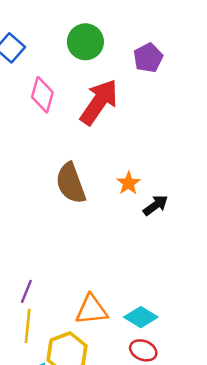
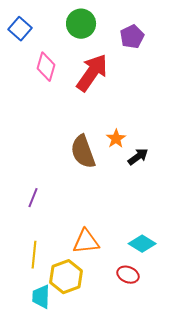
brown semicircle: (71, 183) -> (83, 152), moved
purple line: (26, 291) -> (33, 198), moved
cyan diamond: (141, 317) -> (142, 244), moved

